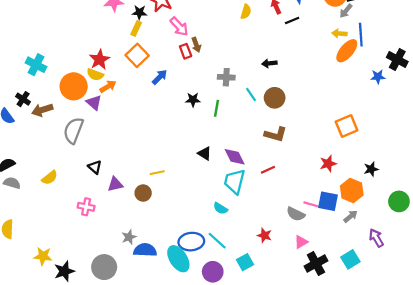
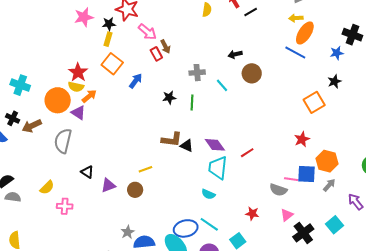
blue line: (361, 35) -> (295, 52), moved, turned -50
brown circle: (275, 98) -> (252, 73), moved
brown L-shape: (276, 134) -> (172, 140), moved
black star: (371, 169) -> (335, 81), moved
pink cross: (86, 207) -> (65, 206), moved

